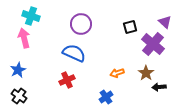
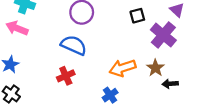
pink arrow: (24, 38) -> (17, 28), turned -54
orange arrow: (117, 73) -> (123, 68), size x1.6

